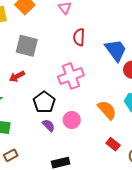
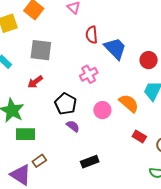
blue trapezoid: (116, 50) -> (115, 48), moved
pink cross: (71, 76) -> (89, 74), size x0.7
pink circle: (72, 120) -> (102, 110), moved

